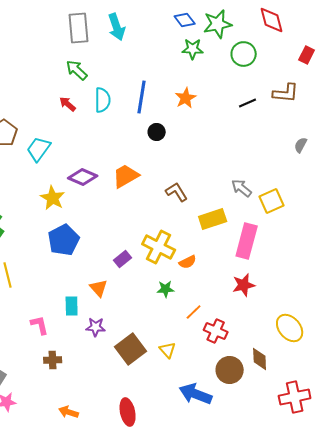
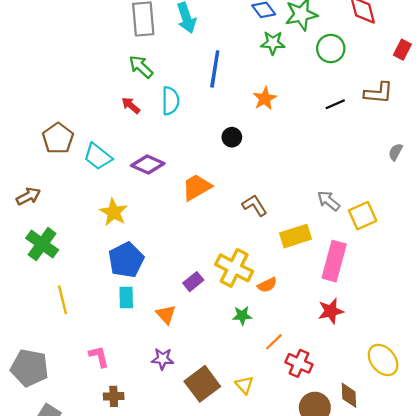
blue line: (142, 97) -> (215, 69), moved
cyan trapezoid: (39, 149) -> (98, 157), turned -88
purple diamond: (83, 177) -> (148, 164), moved
cyan rectangle: (72, 306) -> (126, 297), moved

